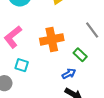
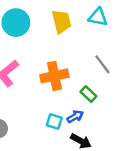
cyan square: (22, 65) -> (54, 121), moved

